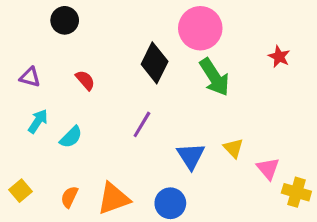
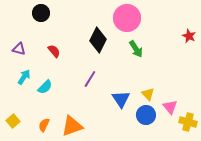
red star: (279, 57) -> (189, 36), moved
green arrow: (214, 77) -> (136, 49), size x0.7
blue circle: (170, 203) -> (146, 115), moved

